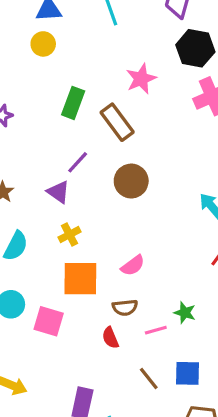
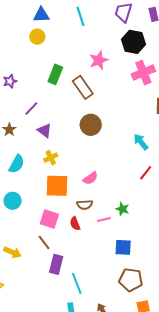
purple line: (78, 162) -> (31, 108), moved
pink square: (49, 321) -> (49, 219), moved
brown line: (149, 379) -> (44, 243), moved

